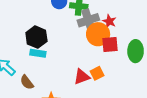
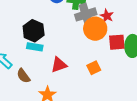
red square: (110, 44) -> (117, 42), moved
red triangle: (82, 77) -> (59, 65), moved

